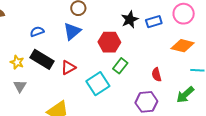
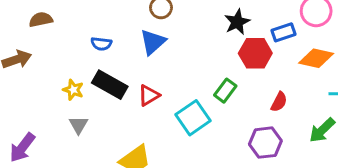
blue rectangle: (154, 22) -> (284, 32), moved
blue semicircle: (37, 32) -> (101, 44), turned -152
red hexagon: (109, 42) -> (255, 53), moved
red semicircle: (157, 75) -> (279, 102), turned -136

